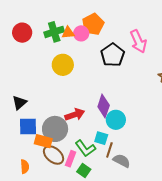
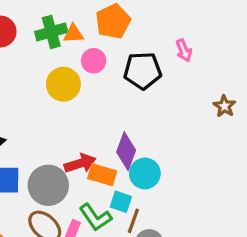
pink circle: (81, 33) -> (94, 61), moved
pink arrow: (138, 41) -> (184, 50), size x0.6
black pentagon: (113, 55) -> (143, 71), turned 30
orange rectangle: (43, 141) -> (102, 175), moved

